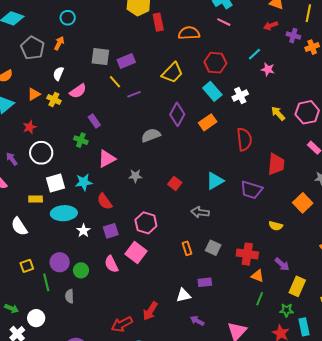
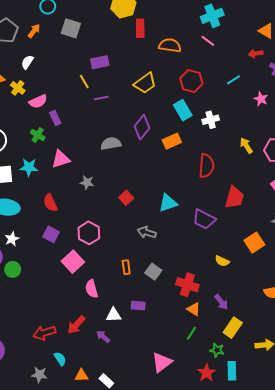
gray square: (100, 57) -> (71, 28), moved
pink star: (268, 69) -> (261, 99), moved
pink semicircle: (78, 91) -> (38, 101), moved
cyan star: (84, 182) -> (29, 167), moved
white star: (83, 231) -> (12, 239), moved
purple square: (111, 231) -> (51, 234), turned 35
pink semicircle: (111, 264) -> (92, 289), moved
purple arrow: (197, 321) -> (103, 337), moved

